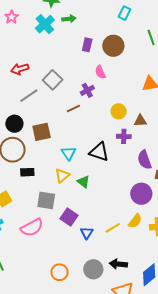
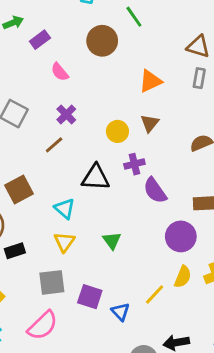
purple rectangle: (87, 45) -> (40, 40), moved, turned 56
brown circle: (113, 46) -> (102, 41), moved
pink semicircle: (100, 72) -> (60, 72), moved
brown triangle: (140, 121) -> (150, 123), moved, turned -32
black triangle: (99, 152) -> (96, 177), moved
purple semicircle: (144, 160) -> (155, 190), moved
green triangle: (83, 182) -> (112, 240), moved, turned 32

